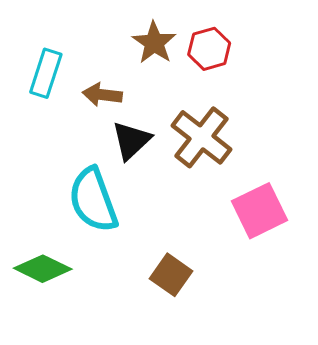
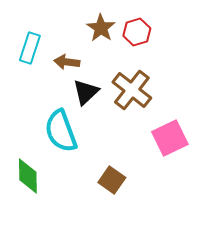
green diamond: (43, 269) -> (28, 176), turned 63

